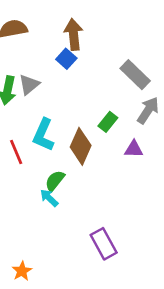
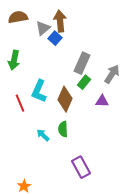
gray rectangle: (135, 75) -> (82, 63), moved, turned 70
gray triangle: (29, 85) -> (43, 28), moved
green semicircle: (55, 181) -> (63, 129), moved, turned -42

